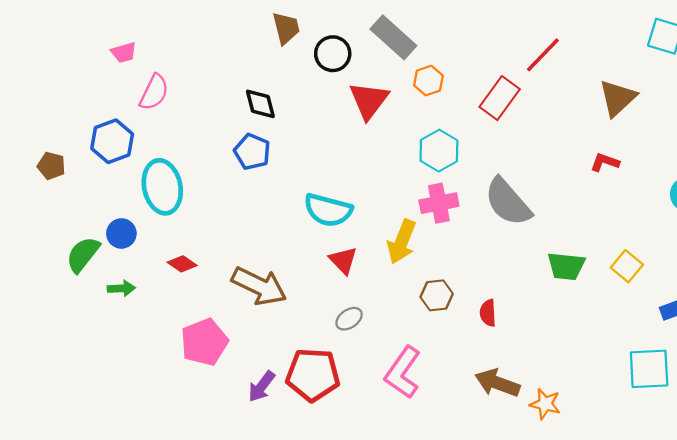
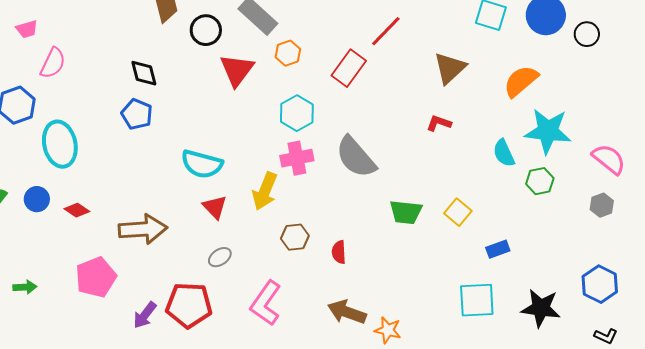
blue circle: (121, 233) -> (37, 199), moved
brown arrow: (259, 286) -> (143, 229), turned -30
green arrow: (121, 288) -> (25, 287), moved

